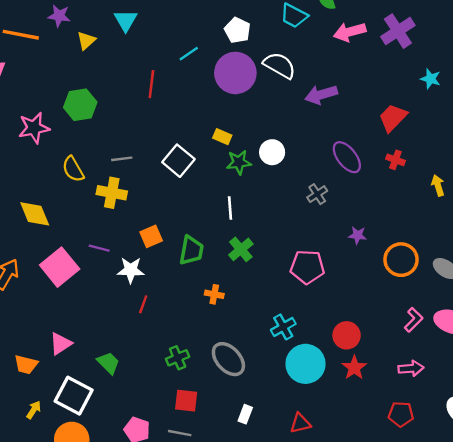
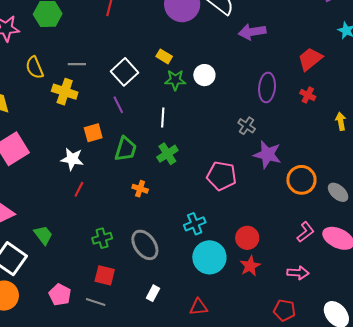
purple ellipse: (347, 157) -> (267, 87), turned 36
gray cross: (317, 194) -> (247, 126), moved, turned -30
purple star: (357, 235) -> (267, 155), size x1.8
purple line: (99, 248) -> (118, 105), moved, turned 42

